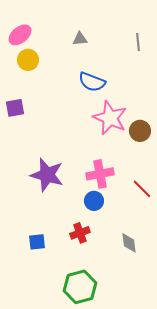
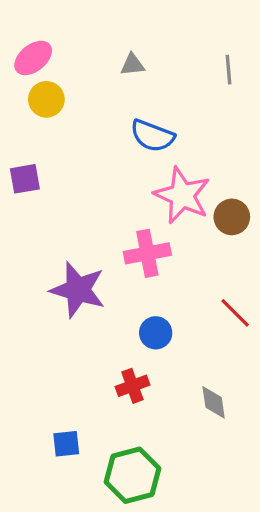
pink cross: (100, 174) -> (147, 253), moved
blue square: (37, 242) -> (66, 444), moved

